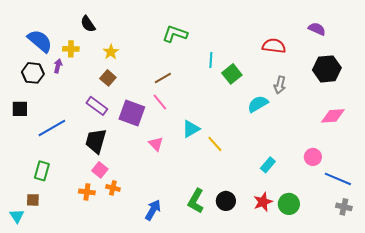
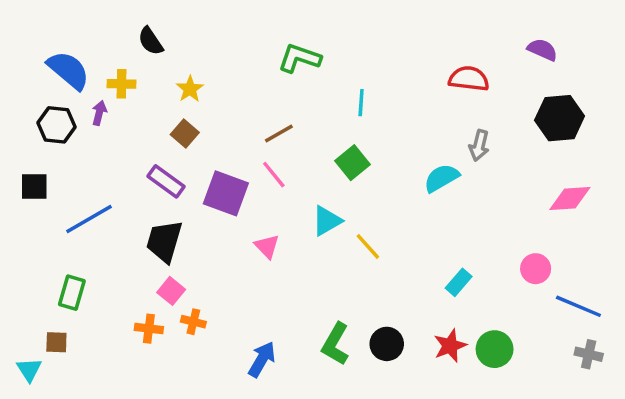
green square: (232, 74) -> (353, 163), moved

